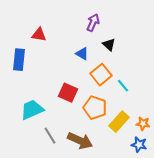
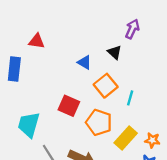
purple arrow: (93, 23) -> (132, 29), moved
cyan line: (123, 86) -> (130, 98), turned 56
cyan trapezoid: (32, 110) -> (29, 125), turned -50

